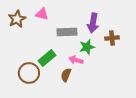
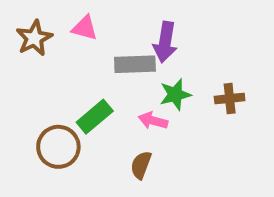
purple arrow: (93, 23) -> (165, 42), moved
brown cross: (112, 38) -> (230, 98), moved
brown semicircle: (66, 75) -> (141, 165), moved

